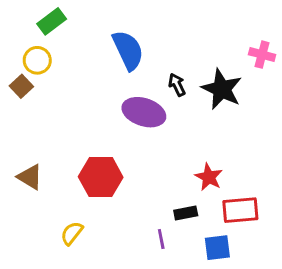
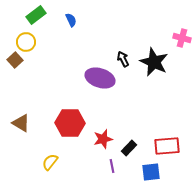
blue semicircle: (128, 50) -> (71, 20), moved, size x0.5
red star: (209, 177) -> (103, 139), moved, turned 30
black rectangle: (186, 213) -> (129, 148), turned -35

